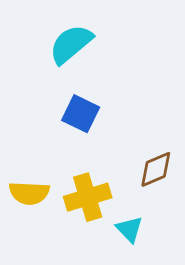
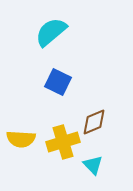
brown diamond: (156, 169) -> (94, 122), moved

